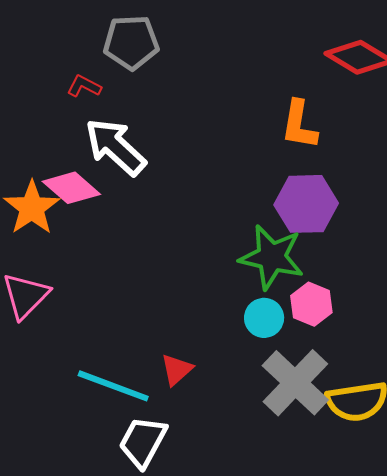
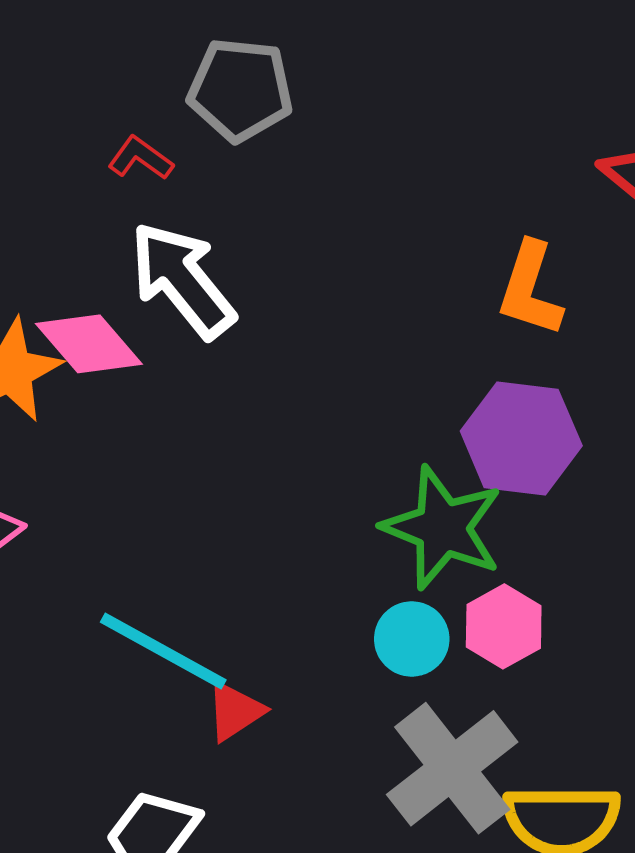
cyan line: (113, 386) -> (163, 651), moved

